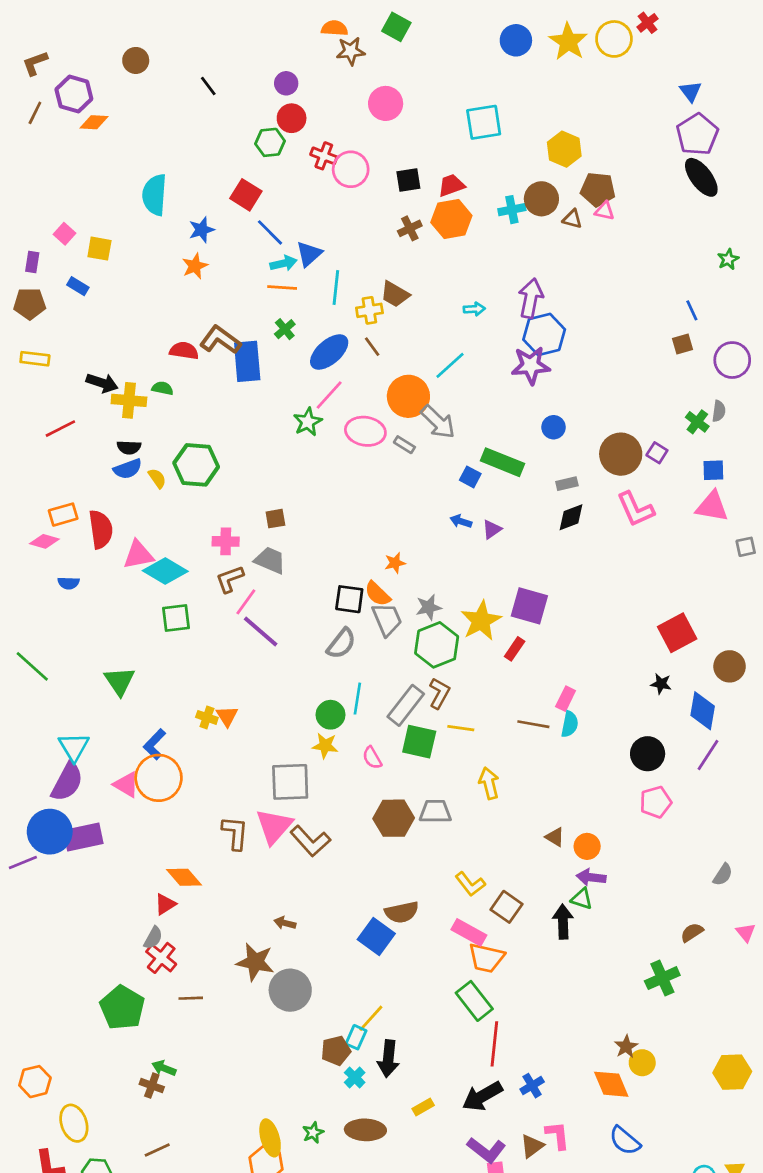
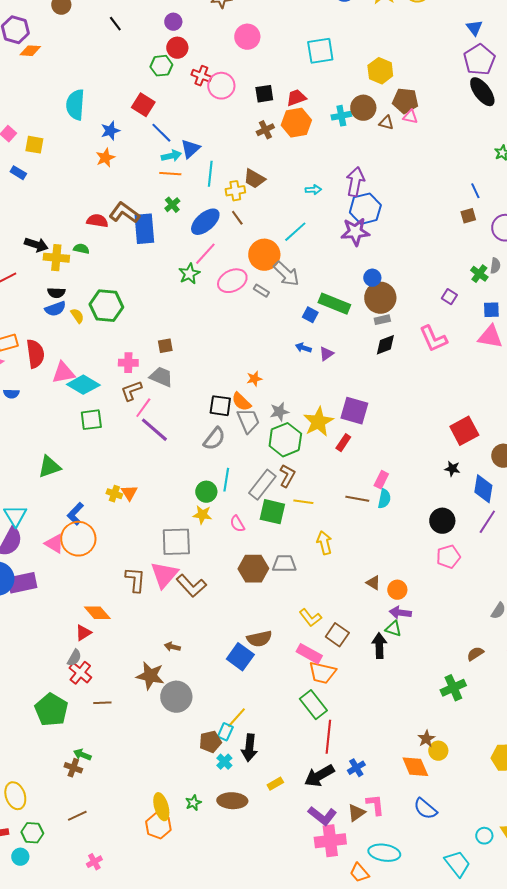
pink ellipse: (365, 431) -> (232, 281), turned -36
brown circle: (621, 454) -> (380, 298), moved
green triangle: (120, 681) -> (49, 467), turned 45

